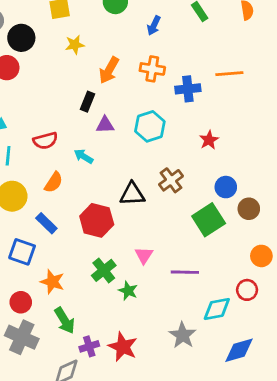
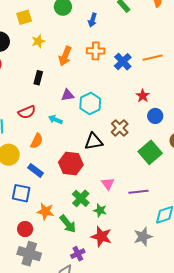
orange line: (229, 74) -> (153, 58), moved
blue cross: (188, 89) -> (123, 62), turned -30
black rectangle: (88, 102) -> (38, 78), moved
cyan hexagon: (150, 126) -> (90, 104), moved
blue circle: (226, 187) -> (155, 116), moved
green arrow: (65, 321) -> (68, 224), moved
gray star: (183, 335) -> (143, 237), turned 30
red star: (123, 347) -> (101, 237), moved

